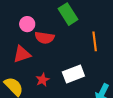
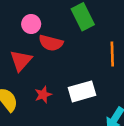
red triangle: (22, 54) -> (21, 61), turned -36

